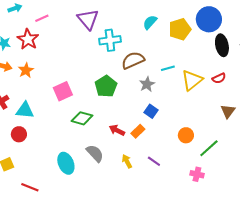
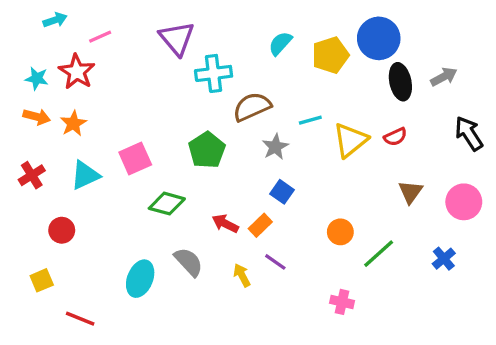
cyan triangle: (25, 110) -> (85, 175), moved, turned -30
purple line: (154, 161) -> (275, 262), moved
cyan ellipse: (66, 163) -> (140, 279), turned 45
pink cross: (197, 174) -> (342, 302), moved

